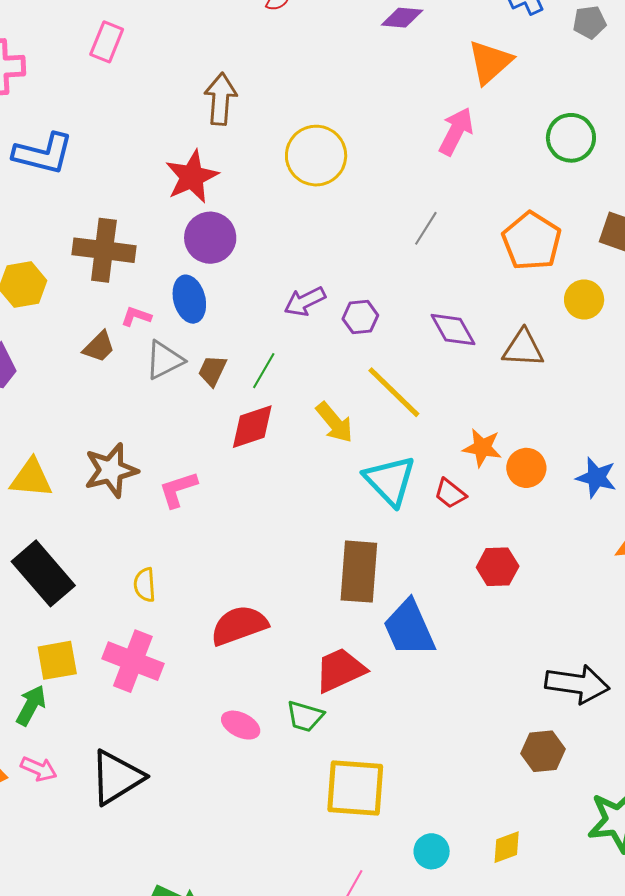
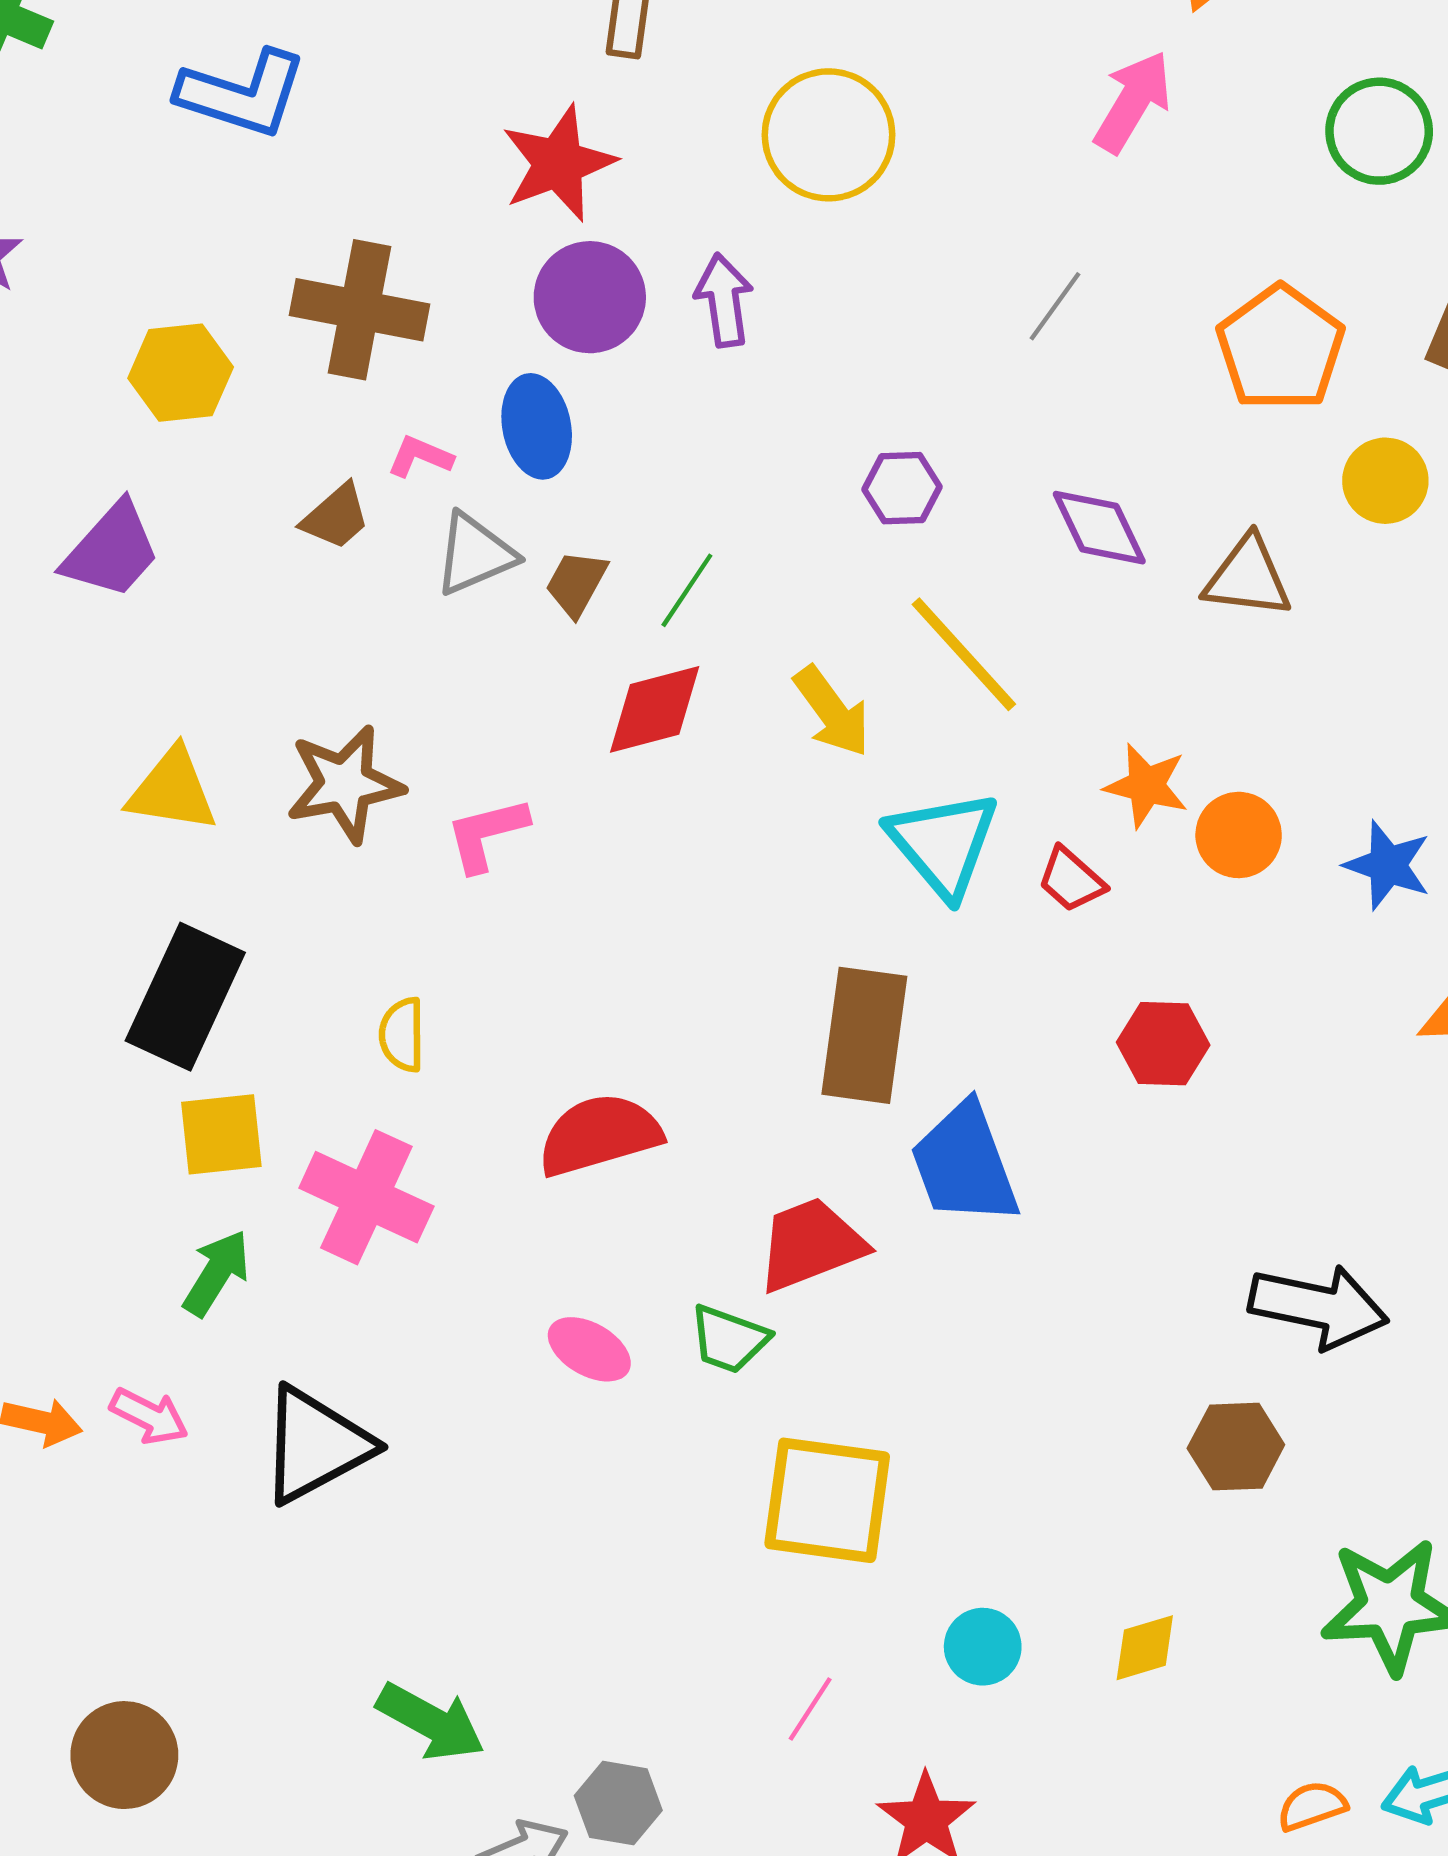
purple arrow: (305, 301) -> (724, 300), moved, turned 105
black rectangle: (43, 573) -> (185, 997), turned 62
yellow square: (57, 660) -> (221, 1134), moved
green arrow: (31, 705) -> (216, 1273), moved

